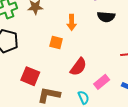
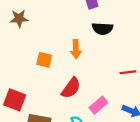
orange arrow: (72, 22) -> (76, 49), moved

